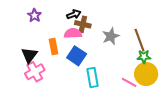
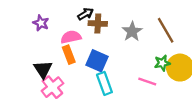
pink semicircle: (73, 33) -> (71, 37), moved
green star: (144, 57) -> (162, 63), moved
cyan rectangle: (92, 78) -> (104, 83), moved
pink line: (129, 82) -> (147, 82), moved

